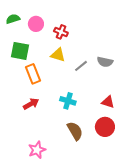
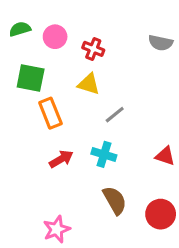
gray semicircle: (105, 62) -> (161, 43), moved
gray line: (81, 66) -> (115, 115), moved
red arrow: (31, 104) -> (61, 159), moved
red circle: (105, 127) -> (161, 214), moved

